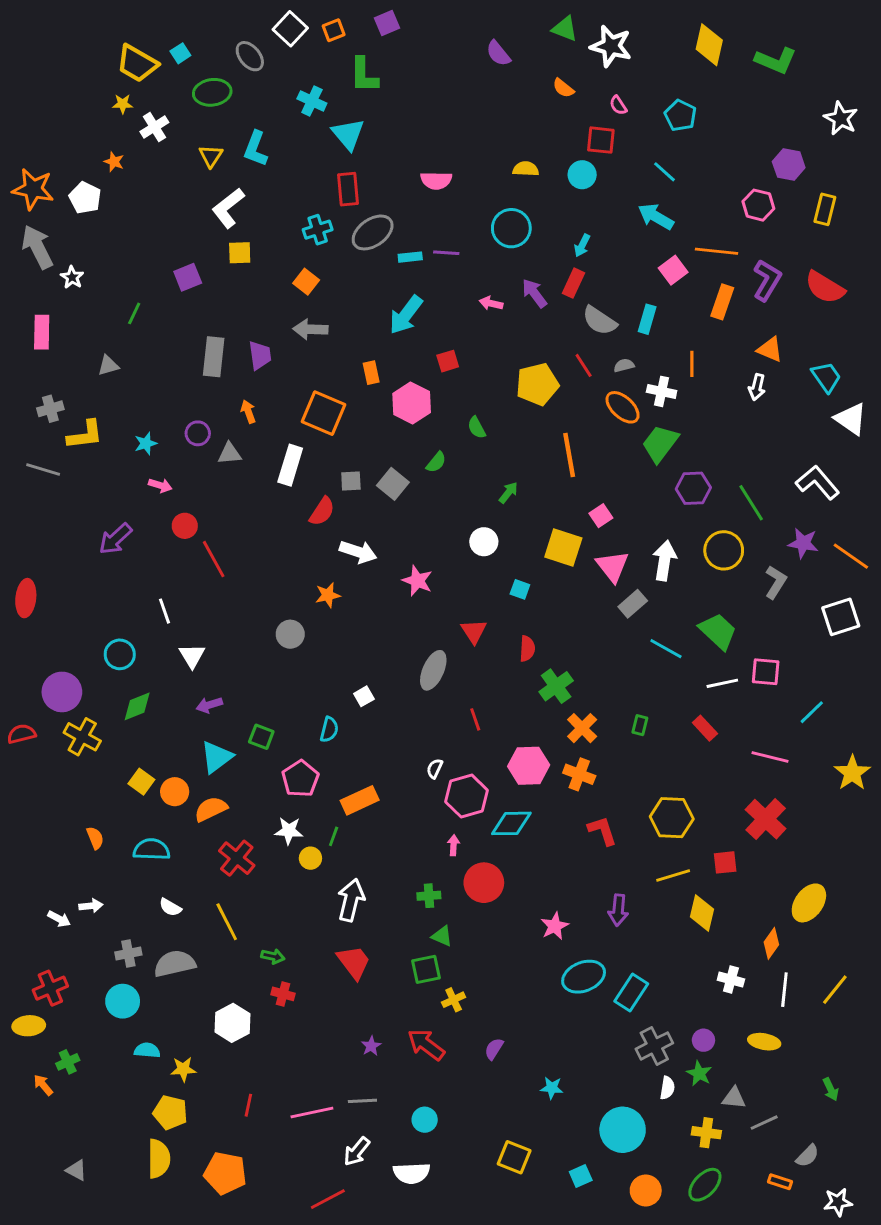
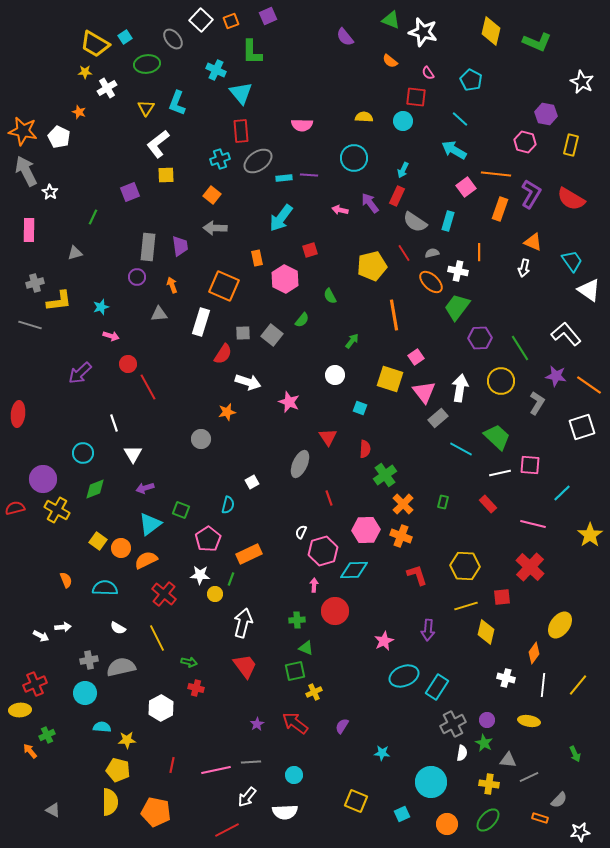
purple circle: (198, 433) -> (137, 277), moved

